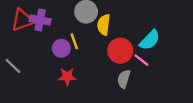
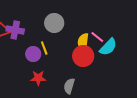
yellow semicircle: (104, 25) -> (83, 42), moved
pink line: (141, 60) -> (97, 37), moved
gray semicircle: (124, 79) -> (69, 86), moved

